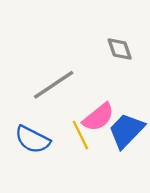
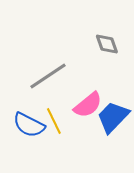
yellow line: (81, 135) -> (54, 121), moved

